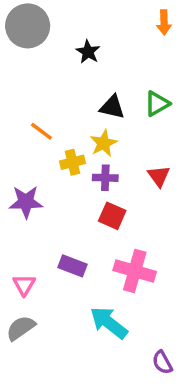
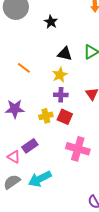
yellow cross: (73, 162) -> (46, 116), moved
purple rectangle: (73, 266) -> (30, 146), moved, turned -56
pink triangle: (24, 285) -> (14, 157), turned -32
cyan arrow: (109, 323) -> (40, 179), moved, turned -65

